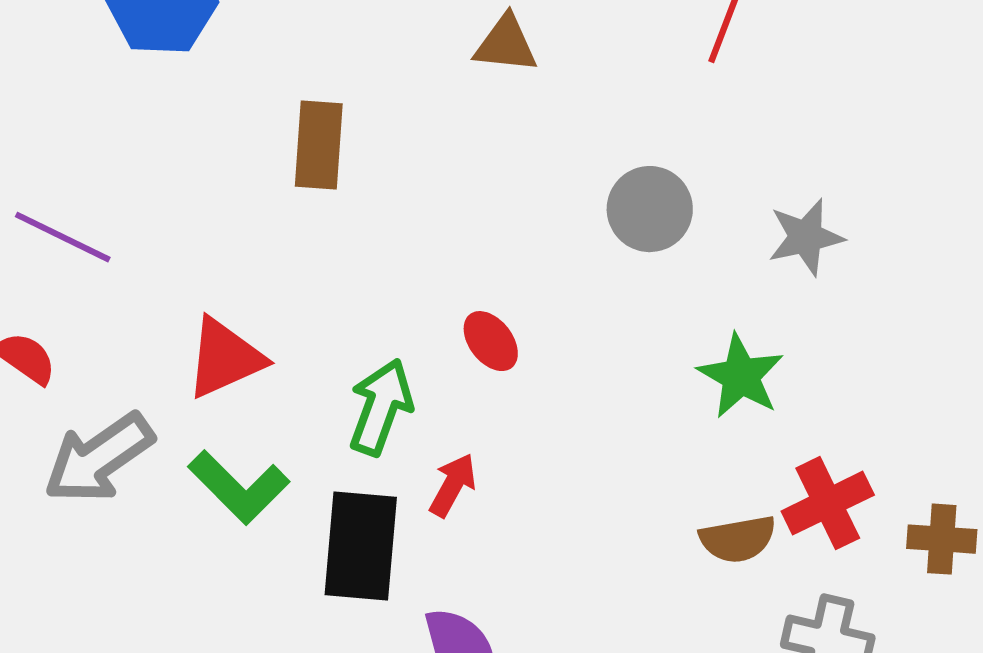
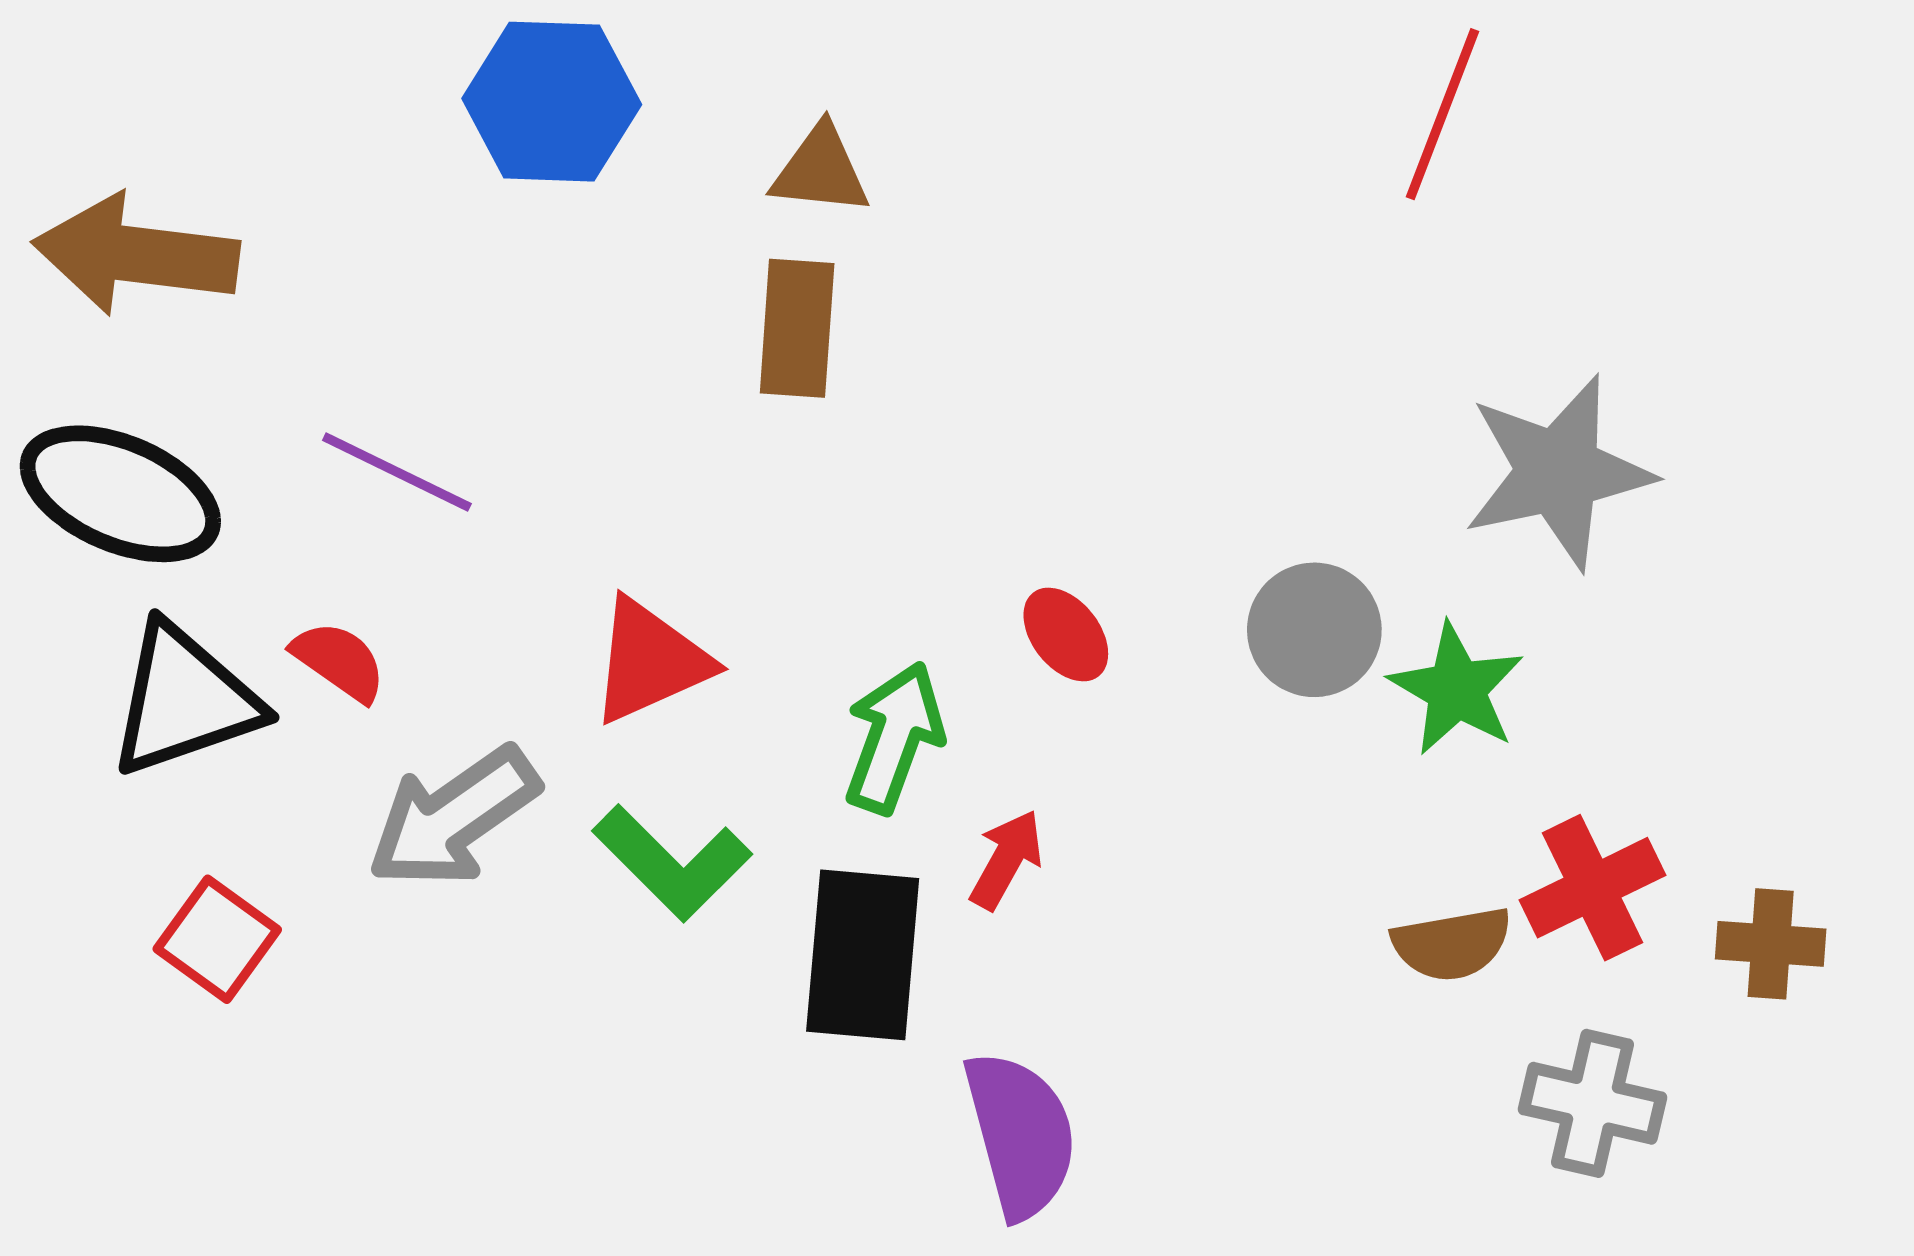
brown triangle: (506, 44) -> (820, 170), moved
gray circle: (650, 209) -> (1314, 630), moved
gray star: (806, 237) -> (1558, 472), size x1.6

